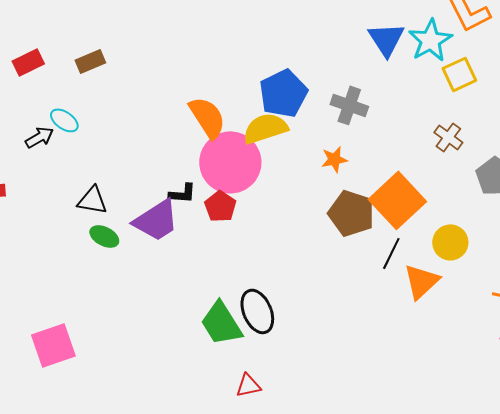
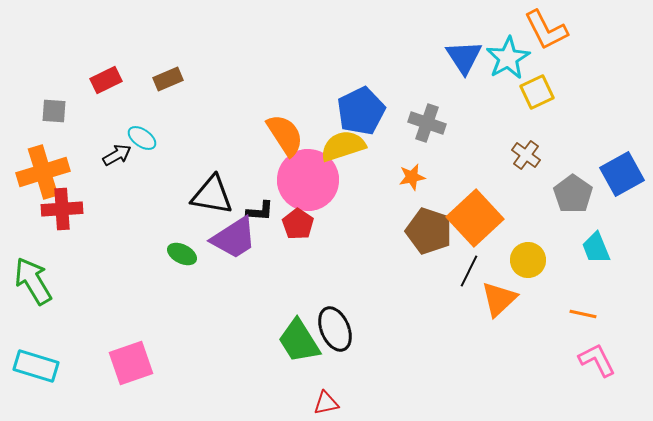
black triangle: (92, 200) -> (212, 195), moved, size x1.4

